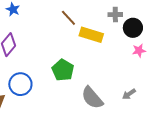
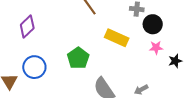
yellow rectangle: (91, 35) -> (117, 38), moved

